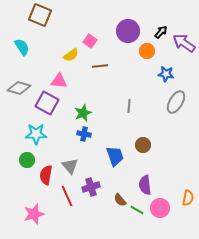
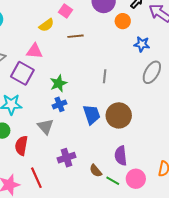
blue cross: (84, 134) -> (59, 104), turned -32
brown circle: (143, 145) -> (119, 115), size x1.6
blue trapezoid: (115, 156) -> (92, 114), moved
gray triangle: (70, 166) -> (45, 127), moved
red line: (67, 196) -> (36, 178), moved

